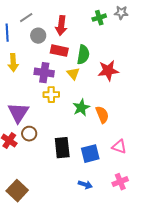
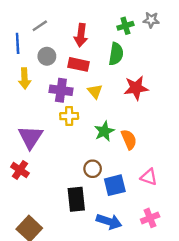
gray circle: (38, 36) -> (47, 56), moved
green semicircle: (83, 55) -> (116, 54), moved
brown circle: (29, 134) -> (93, 169), moved
black rectangle: (62, 148) -> (76, 199), moved
blue arrow: (85, 185) -> (109, 222), size x1.5

